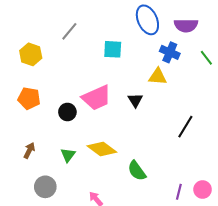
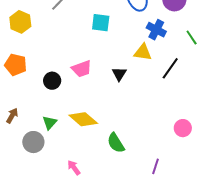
pink trapezoid: (97, 98) -> (82, 69), size x0.7
black line: (185, 127) -> (170, 68), moved
gray circle: (45, 187) -> (33, 142), moved
pink circle: (203, 189) -> (183, 128), moved

